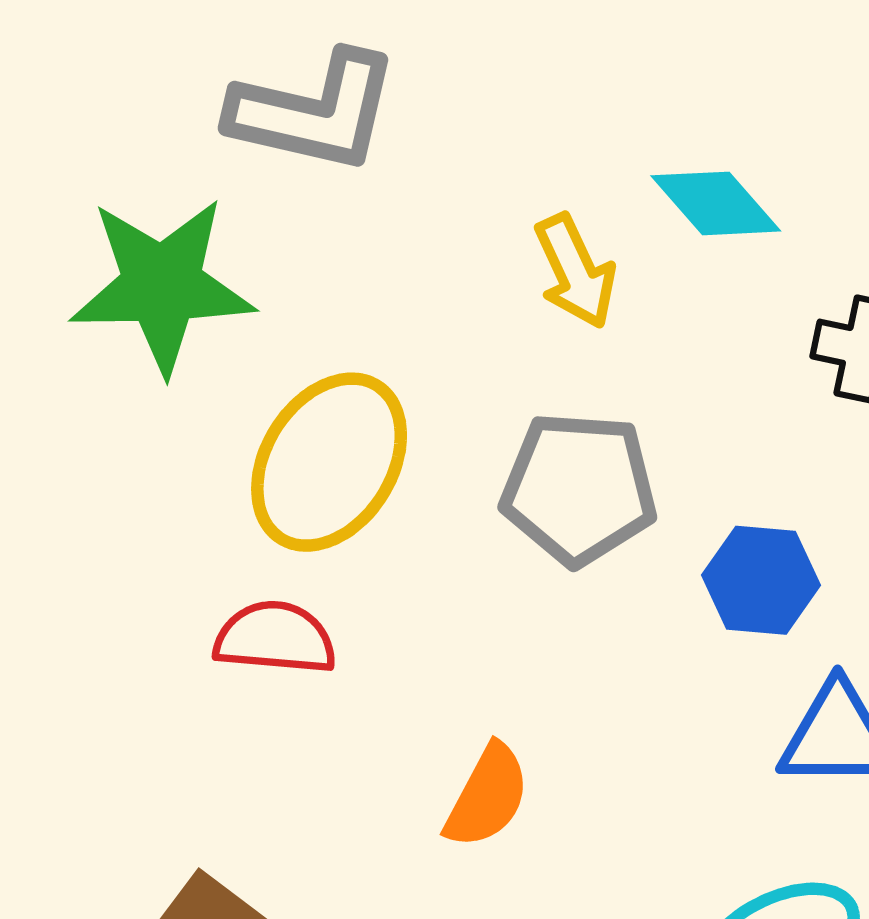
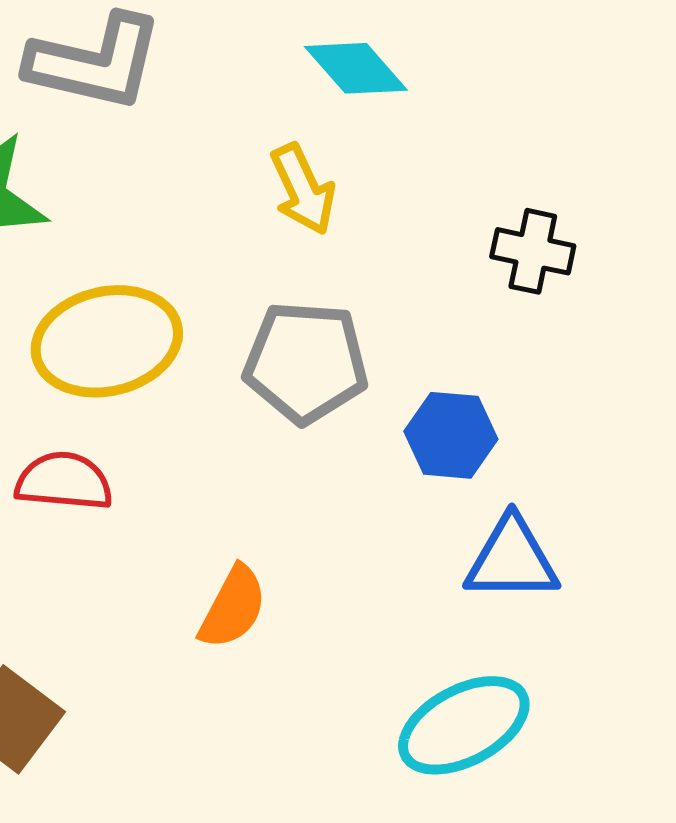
cyan diamond: (716, 203) -> (356, 68), moved
yellow ellipse: (329, 462) -> (107, 341), turned 45

